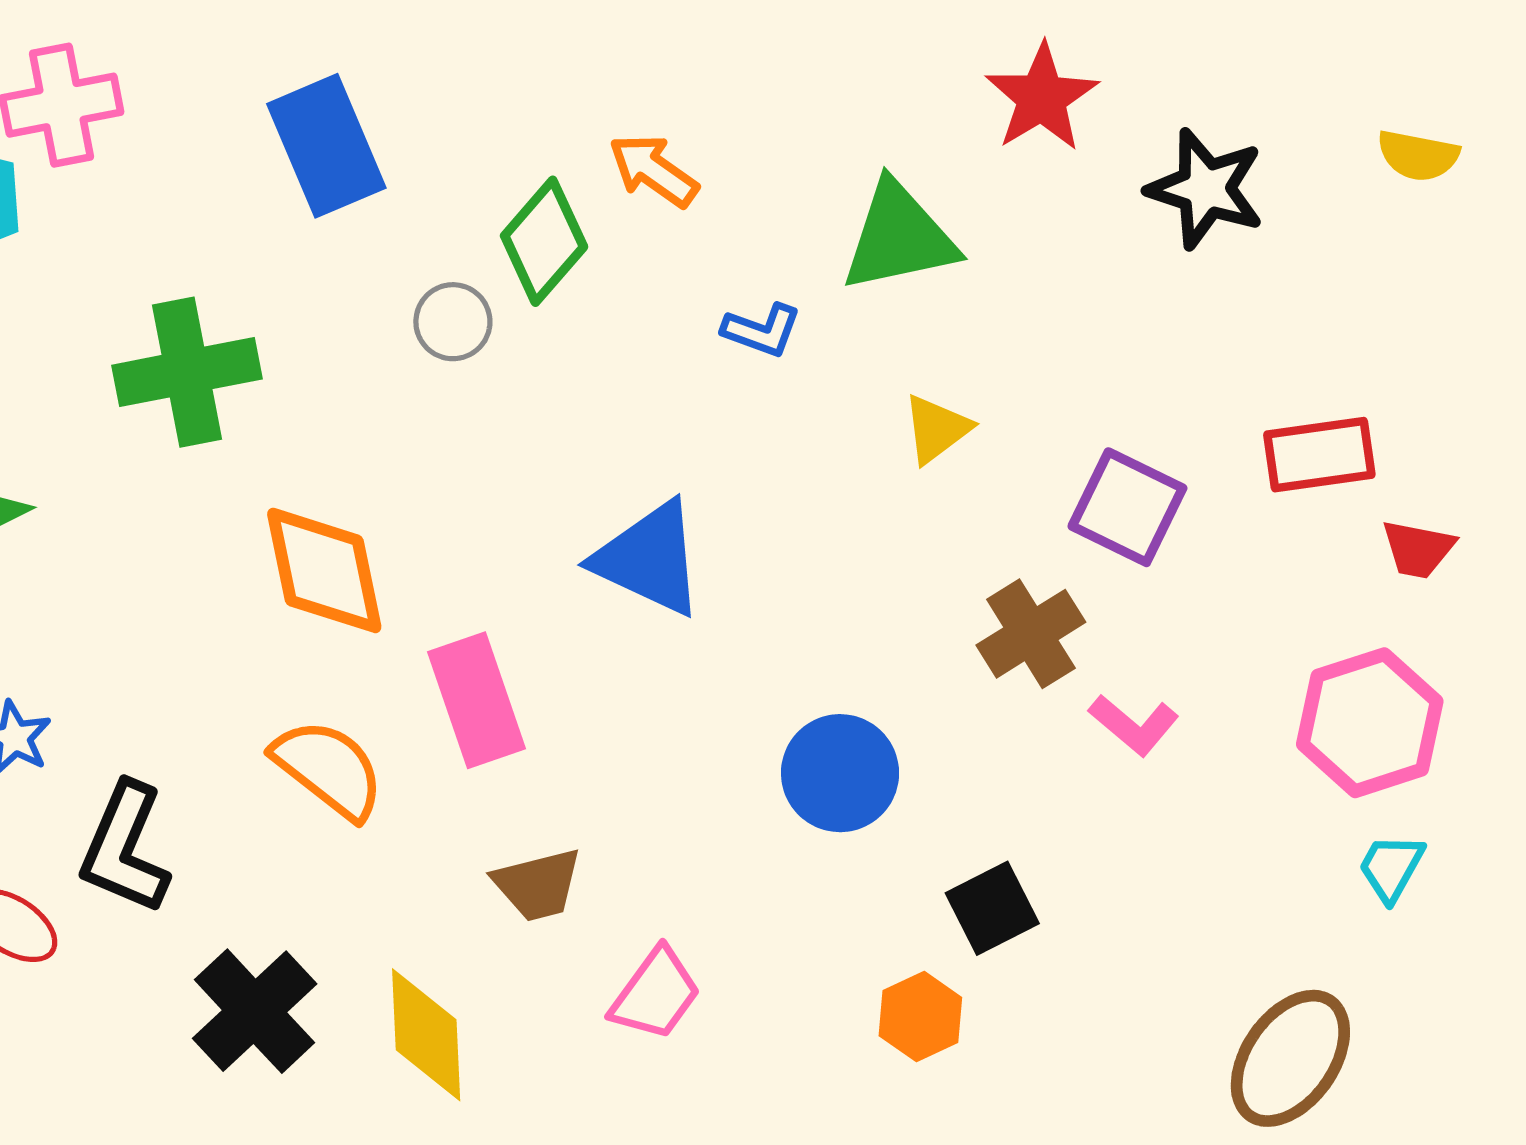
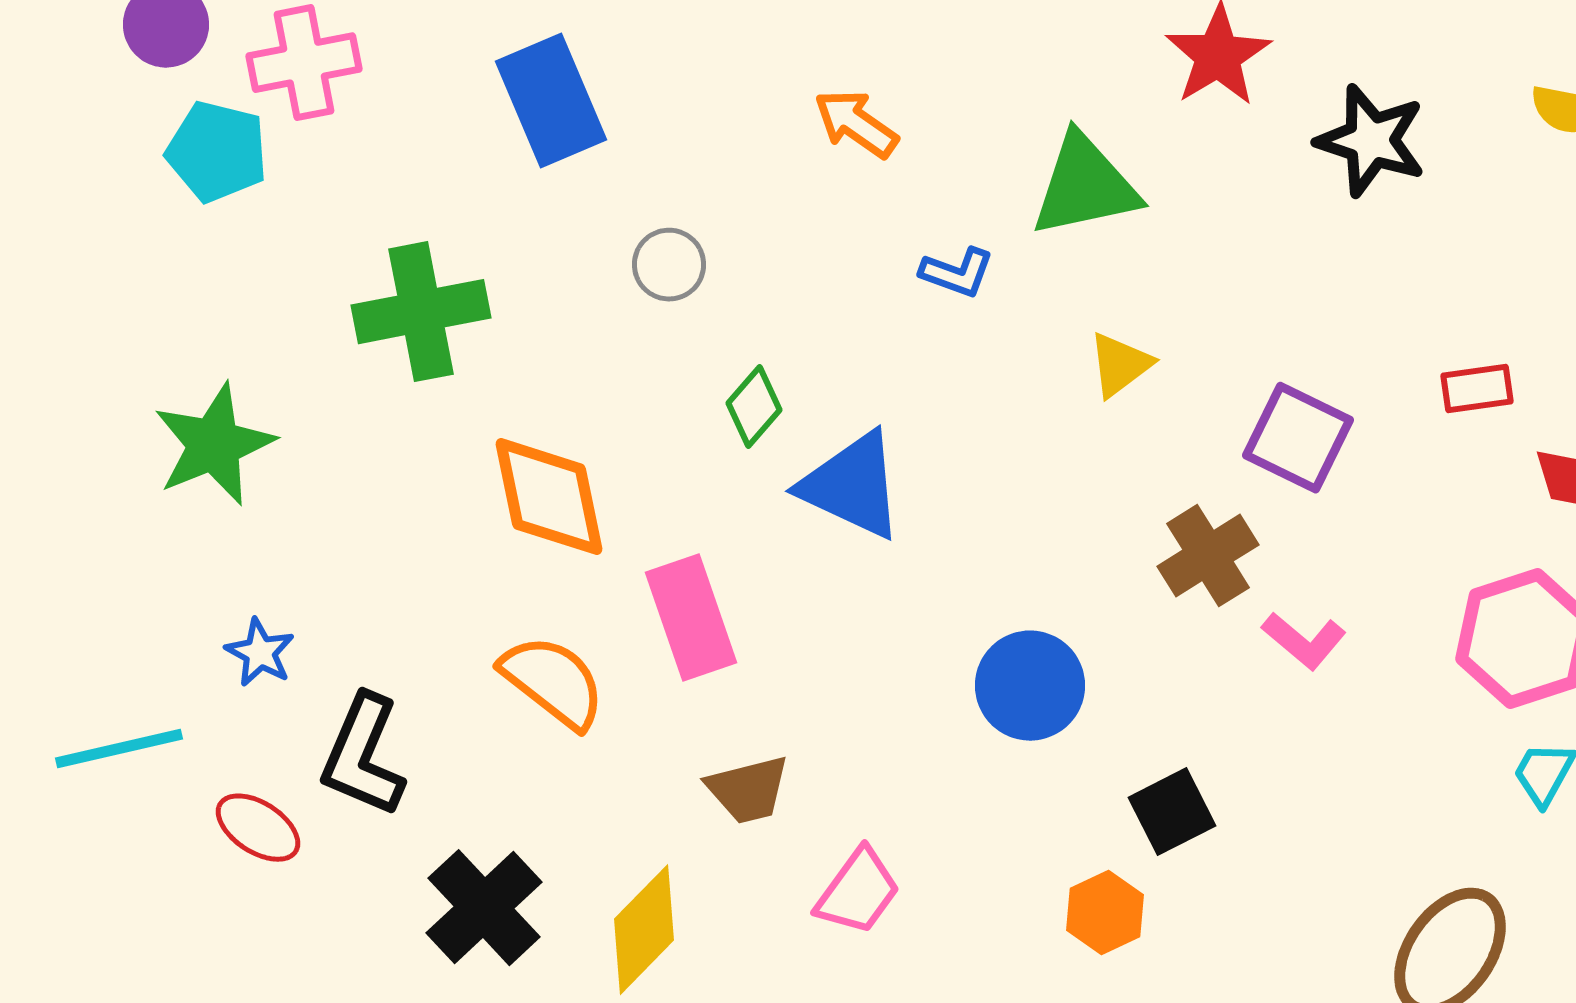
green diamond: (544, 241) -> (754, 407), moved, size x0.7
red rectangle: (1319, 455) -> (1477, 389), size x0.7
yellow diamond: (426, 1035) -> (644, 930), turned 47

